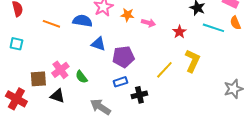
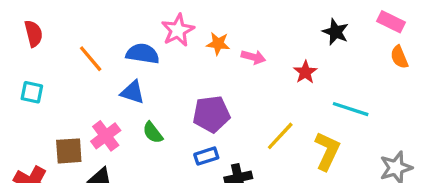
orange line: (51, 24) -> (91, 59), turned 30
cyan line: (213, 28) -> (351, 109), moved
blue triangle: (98, 44) -> (133, 92), moved
yellow L-shape: (192, 61) -> (327, 151), moved
green semicircle: (81, 77) -> (153, 133), moved

